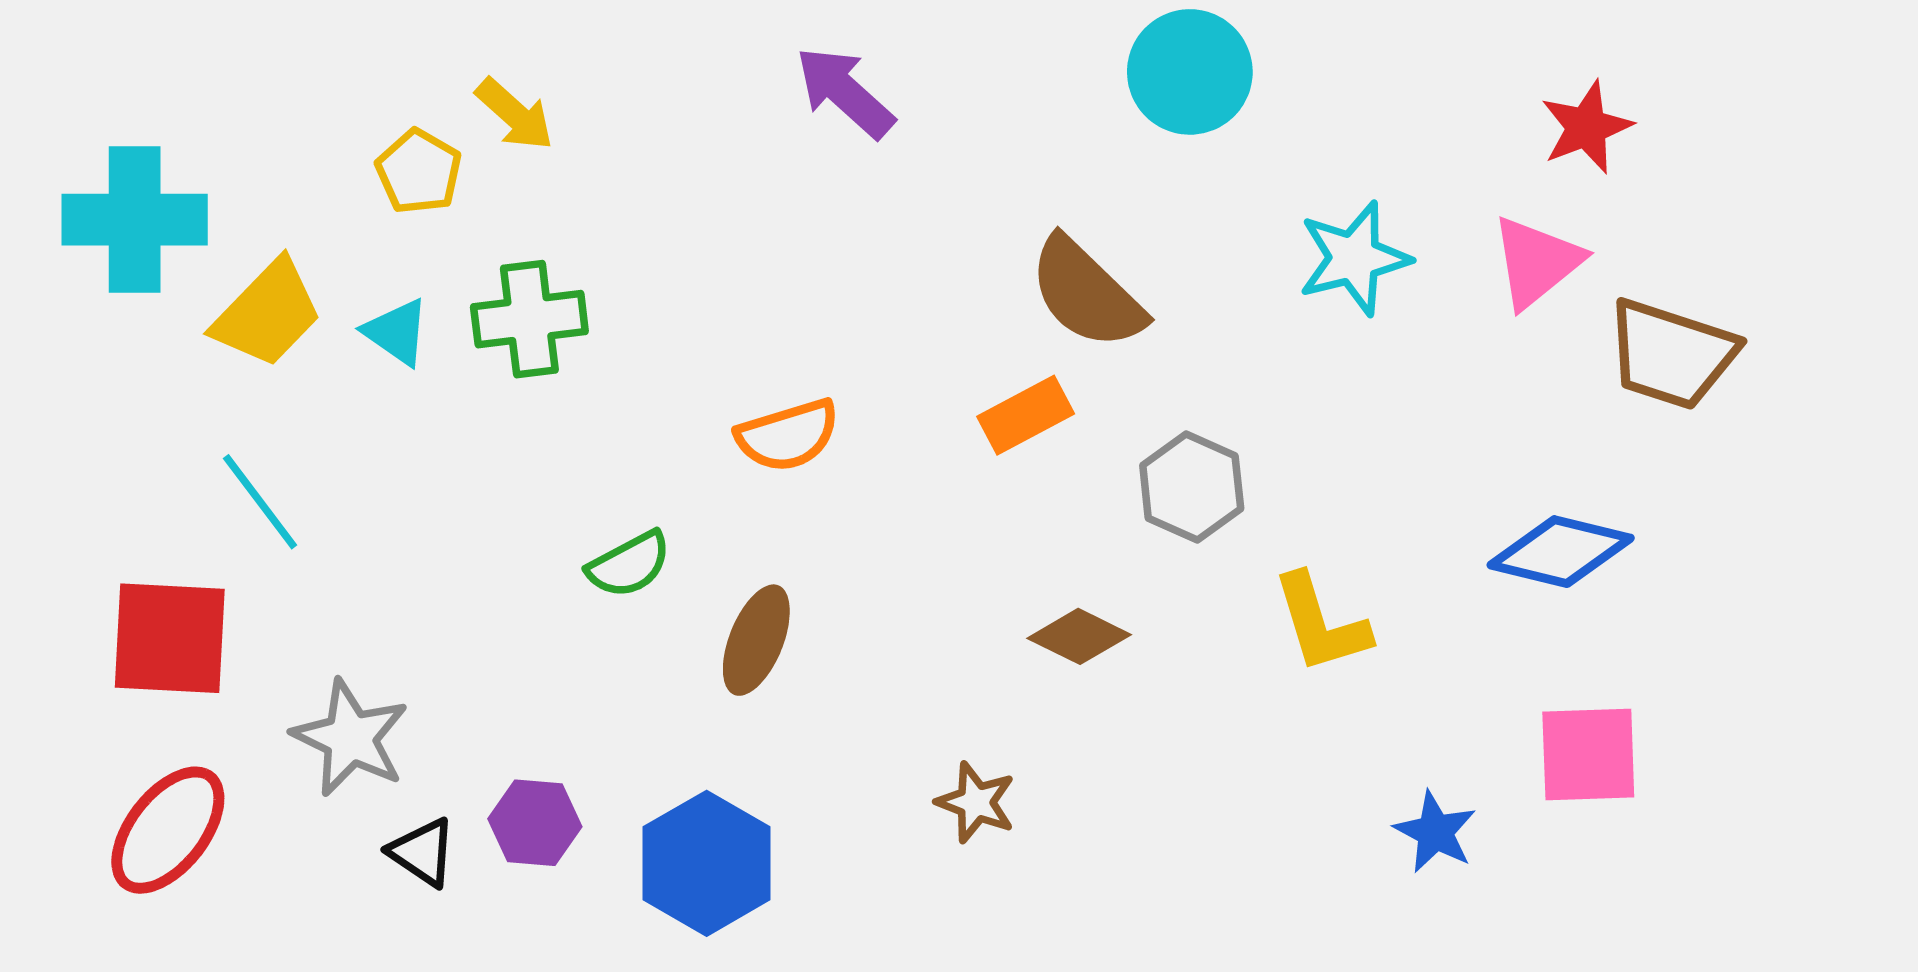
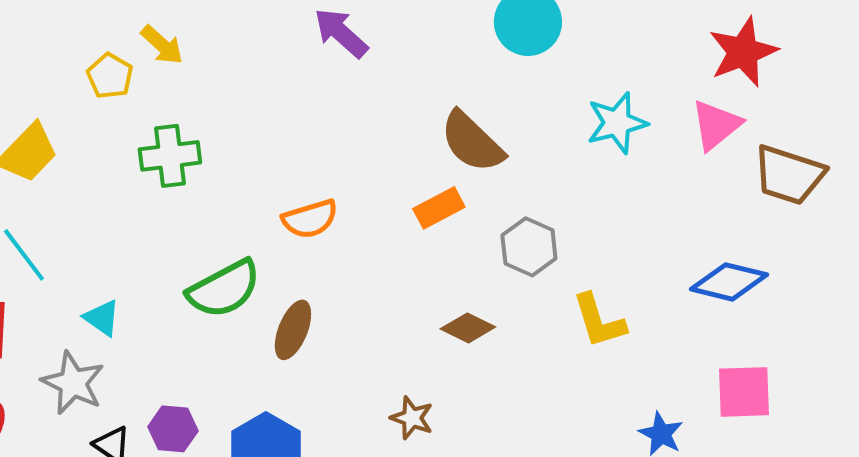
red star: (1586, 127) -> (743, 52), size x1.4
cyan triangle: (397, 332) -> (102, 318), moved
green semicircle: (629, 564) -> (224, 289), size x1.6

